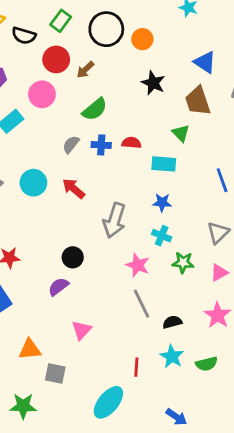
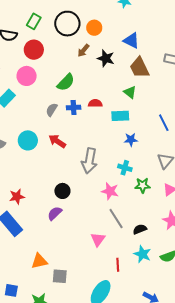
blue triangle: (205, 62) -> (131, 40), moved
brown arrow: (85, 70) -> (83, 50), moved
blue star: (162, 203) -> (131, 140), moved
pink triangle: (82, 330) -> (98, 239), moved

